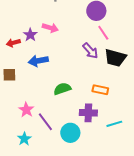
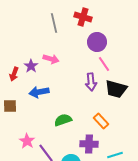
red arrow: (13, 43) -> (14, 74), turned -56
purple arrow: (90, 51) -> (91, 82), turned 36
orange rectangle: (100, 90) -> (101, 121), turned 35

